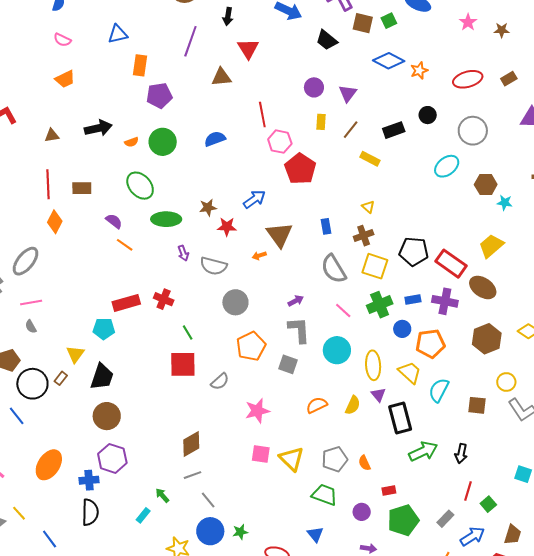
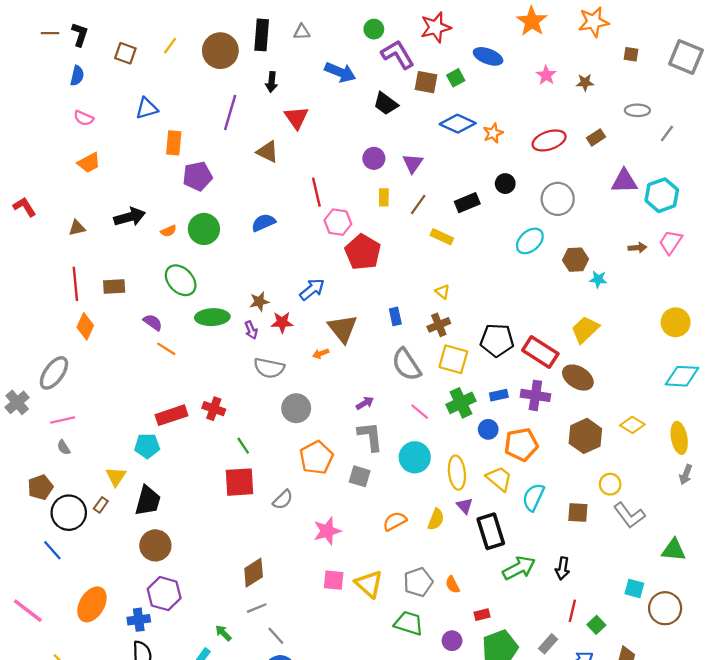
brown triangle: (221, 77) -> (268, 152), turned 35
purple arrow: (183, 253) -> (251, 330), moved

